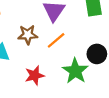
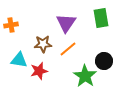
red star: (35, 75) -> (39, 71), moved

